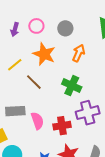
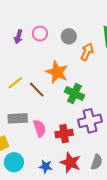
orange arrow: (79, 53) -> (87, 52), moved
orange star: (44, 54) -> (57, 72), moved
yellow line: (15, 65) -> (15, 83), moved

